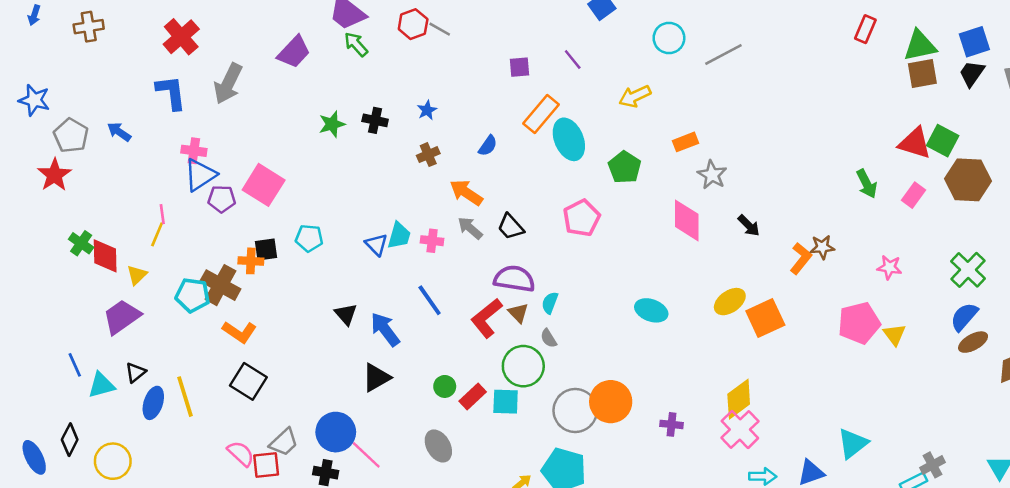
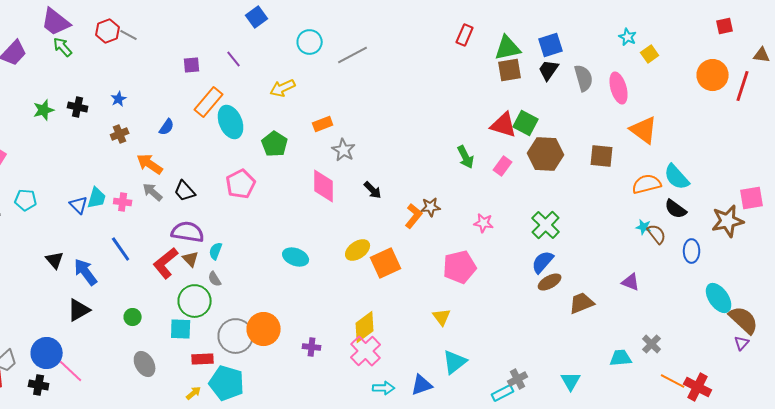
yellow triangle: (895, 334) -> (442, 317), moved
red rectangle: (473, 397) -> (203, 359), moved, turned 40
gray ellipse: (438, 446) -> (145, 364), moved

